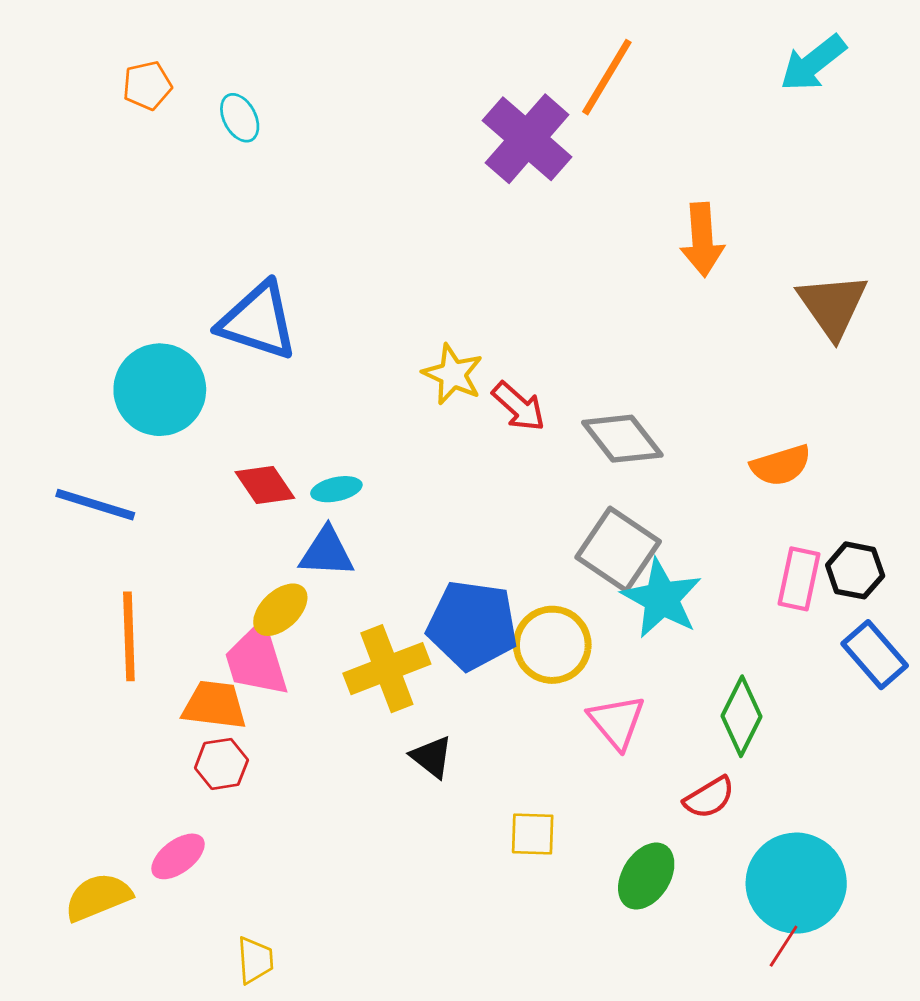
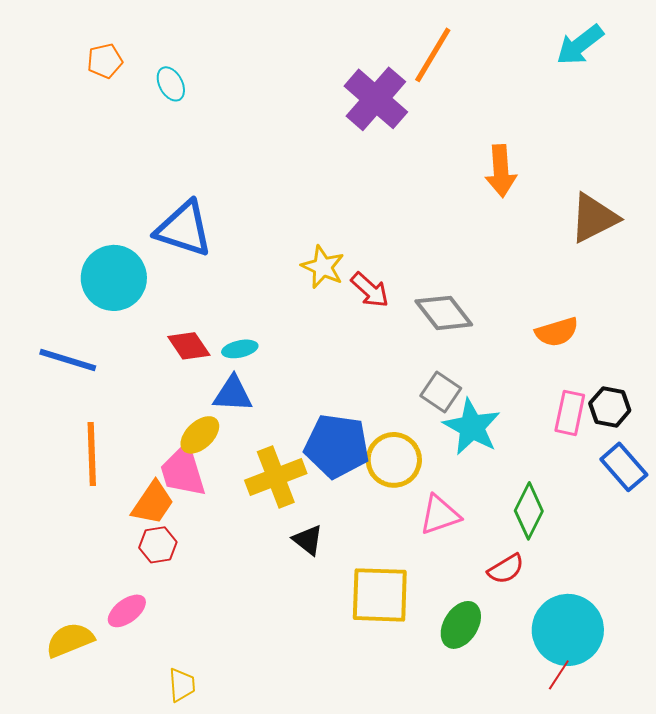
brown triangle: (833, 306) -> (594, 218), turned 38
gray square: (618, 549) -> (441, 392), size x0.7
orange trapezoid: (214, 705) -> (153, 503), turned 117
pink triangle: (617, 722) -> (440, 515), turned 51
yellow square: (533, 834) -> (380, 595), size x1.8

